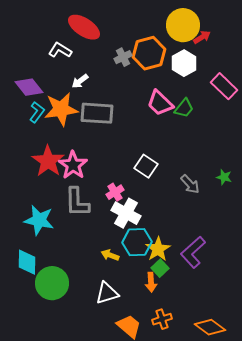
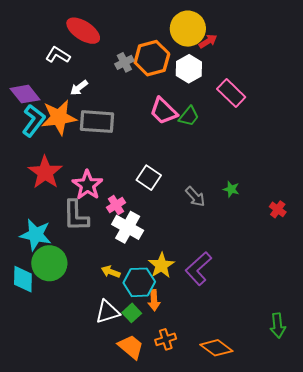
cyan L-shape: (37, 112) -> (33, 121), size x1.4
pink star: (73, 165) -> (87, 185), moved
cyan hexagon: (137, 242) -> (139, 282), moved
green square: (160, 268) -> (132, 313), moved
green circle: (52, 283) -> (49, 263), moved

